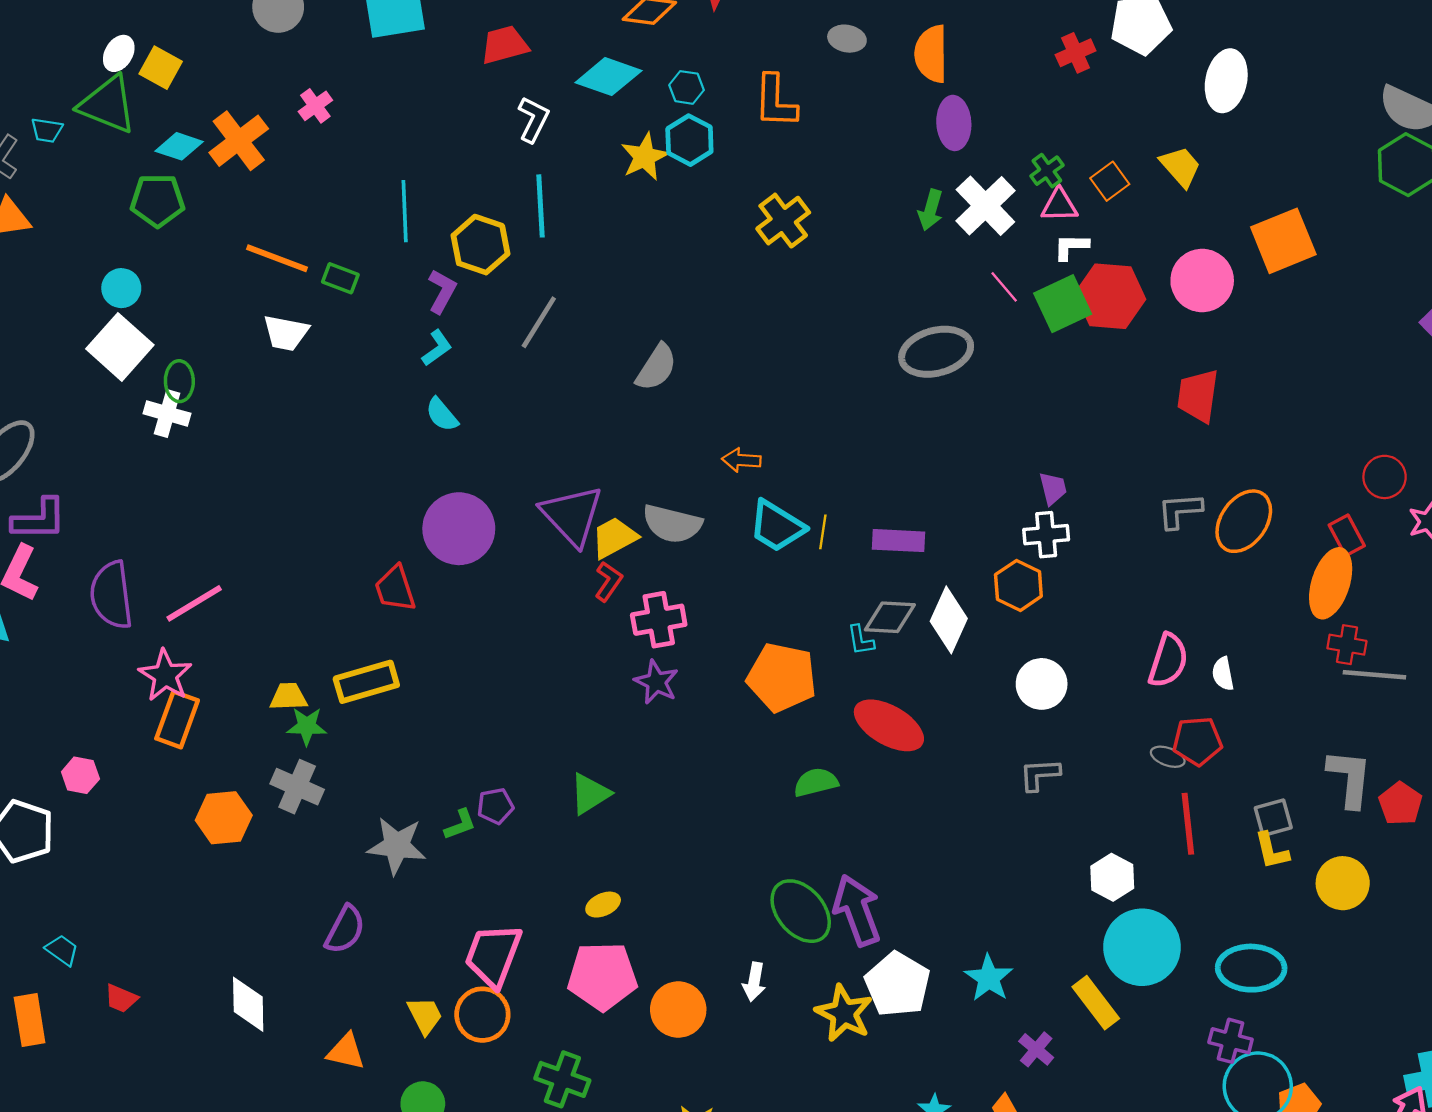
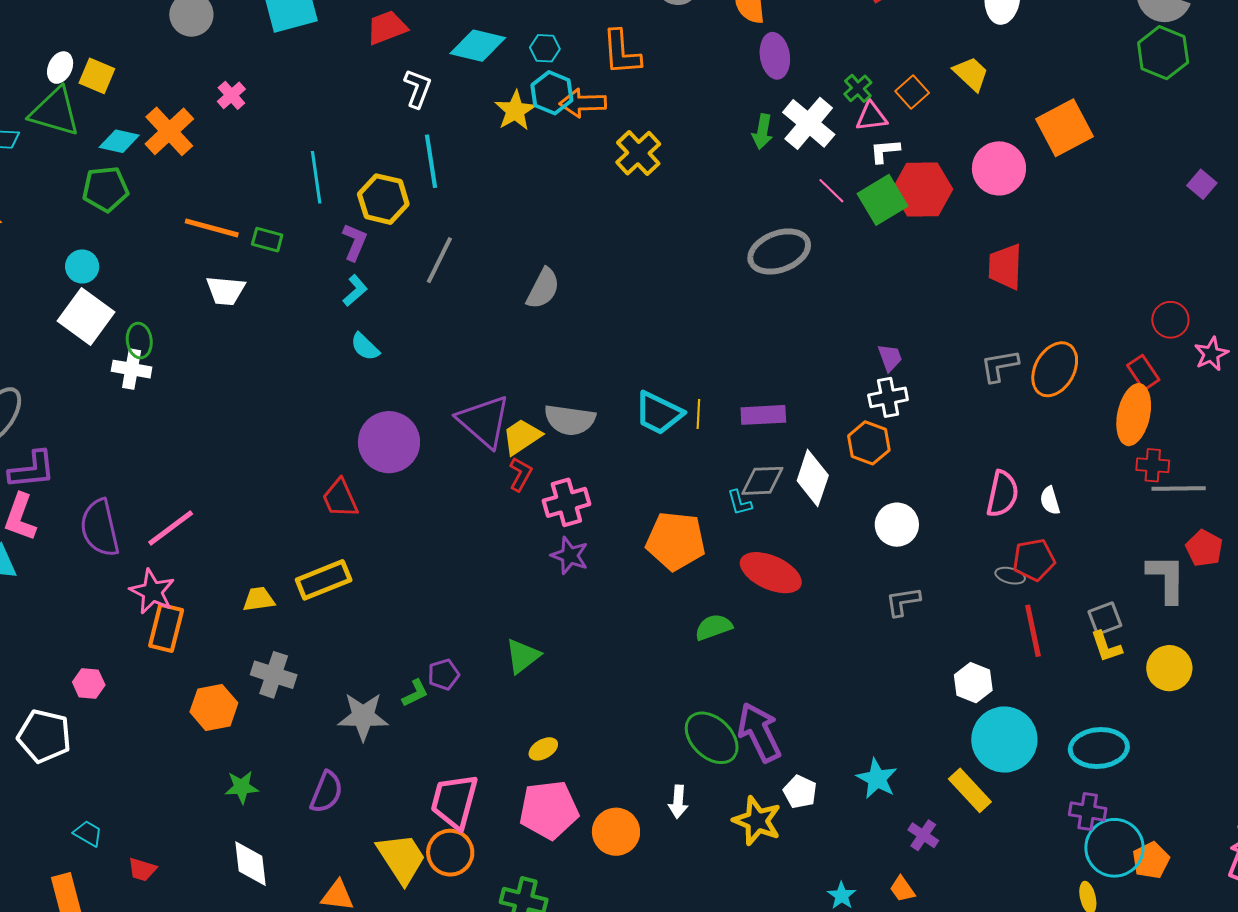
orange arrow: (741, 460) -> (583, 103), moved, size x1.4
green star: (307, 726) -> (242, 787), moved
red pentagon: (1400, 804) -> (1204, 548), moved
white pentagon: (898, 984) -> (800, 792), size x0.6
yellow trapezoid: (425, 1015) -> (402, 858), size x1.6

